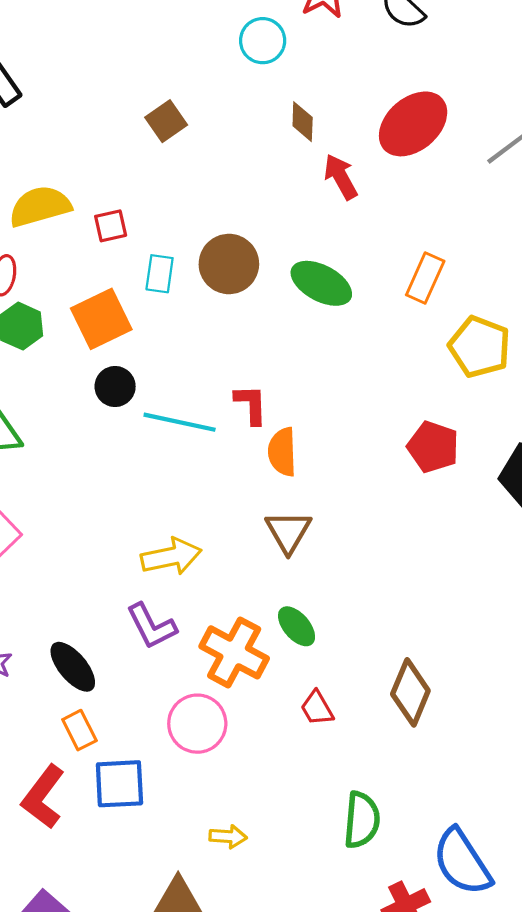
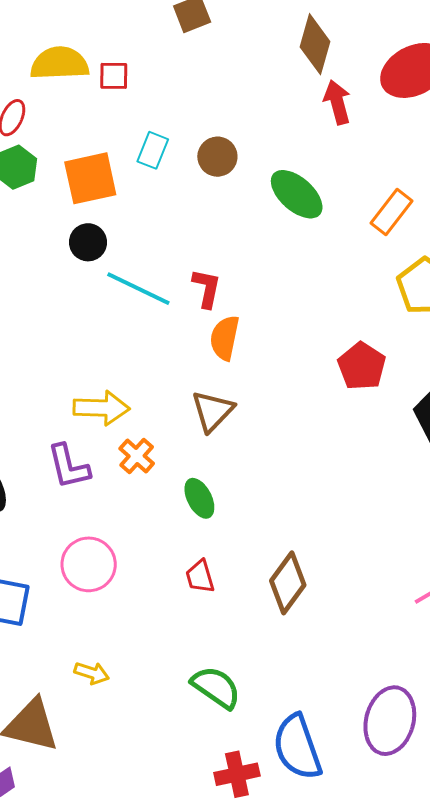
brown diamond: (303, 122) -> (315, 44), size x1.5
red square: (111, 226) -> (114, 76), moved
brown circle: (229, 264) -> (217, 157), size x0.7
orange cross: (234, 652) -> (137, 456), moved, size x0.6
green semicircle: (362, 820) -> (216, 687), turned -74

